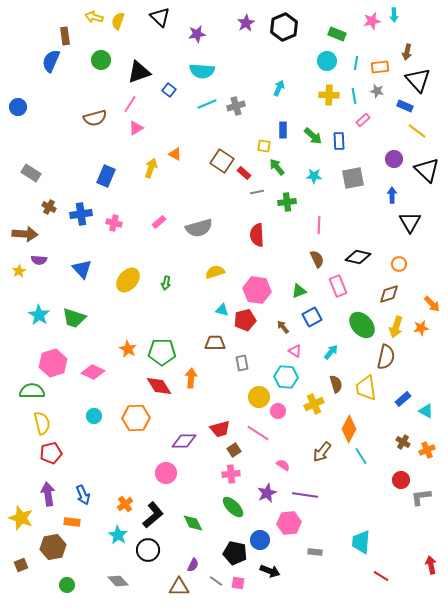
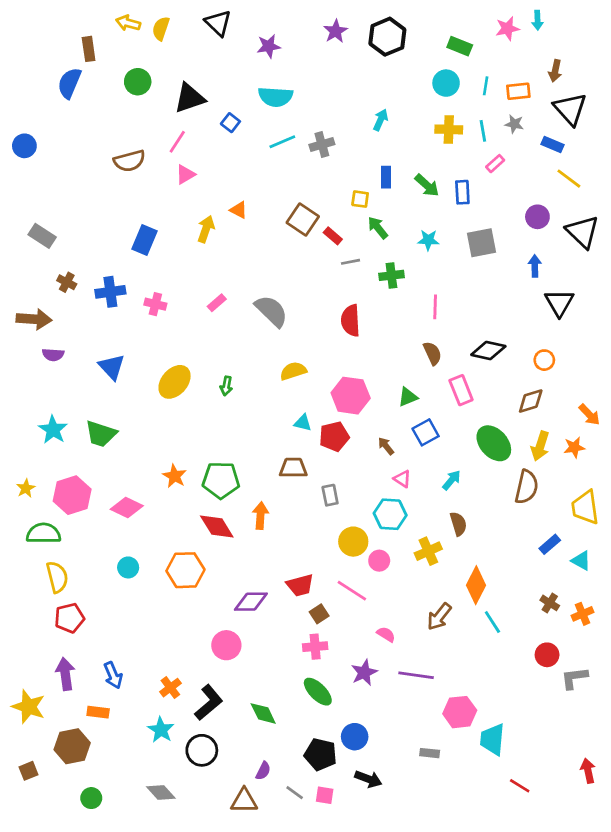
gray semicircle: (199, 228) -> (271, 311), turned -120
yellow star: (19, 271) -> (26, 488), moved
yellow trapezoid: (366, 388) -> (585, 507), moved
pink hexagon: (289, 523) -> (460, 712), moved

